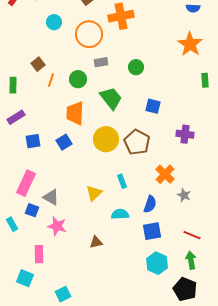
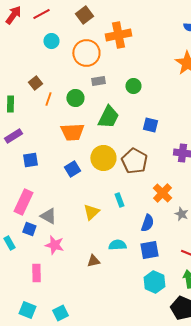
green trapezoid: (111, 98) -> (108, 117), turned 65
orange trapezoid: (75, 113) -> (72, 132), turned -95
blue square: (64, 142) -> (72, 169), moved
cyan semicircle: (120, 214) -> (117, 245), moved
cyan square: (25, 278) -> (27, 310), moved

